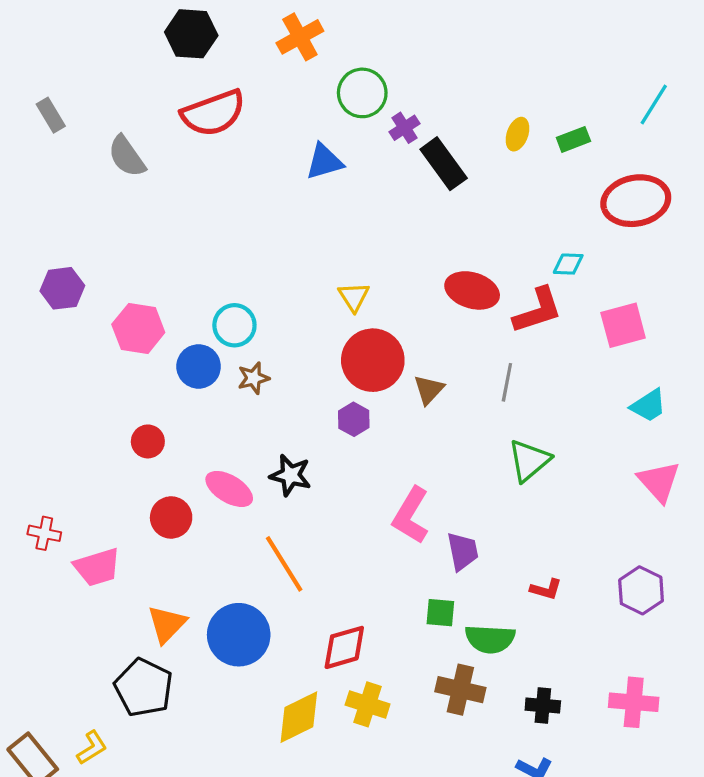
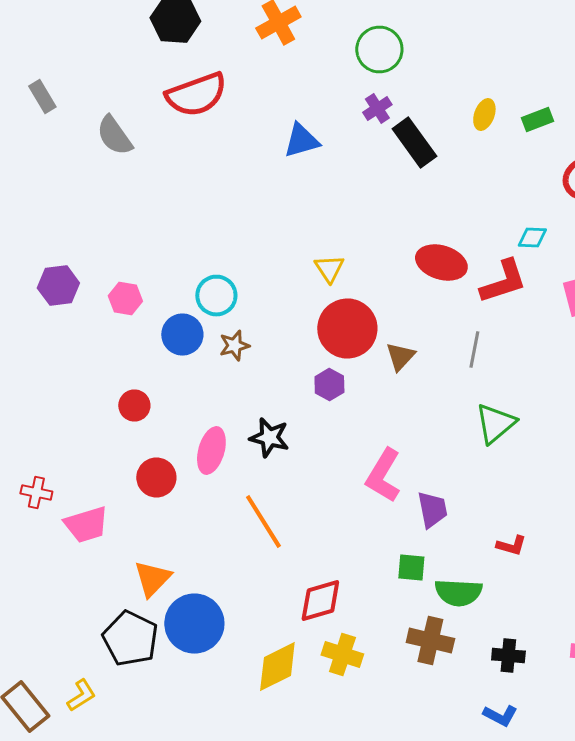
green circle: (362, 93) -> (379, 50), moved
purple hexagon: (62, 288) -> (58, 286), moved
pink hexagon: (138, 328) -> (125, 298), size x0.7
pink ellipse: (229, 489) -> (211, 450), turned 75
blue circle: (239, 635) -> (194, 624), moved

